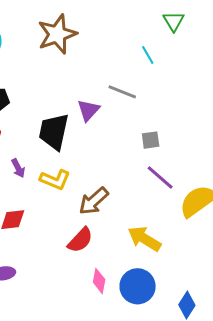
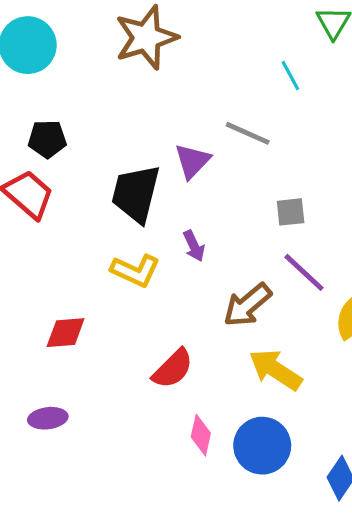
purple arrow: (18, 168) -> (194, 246), moved
brown arrow: (94, 201) -> (247, 305), moved

